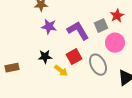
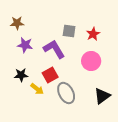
gray square: (101, 26) -> (69, 31), moved, turned 32
gray ellipse: (98, 65) -> (66, 93), moved

